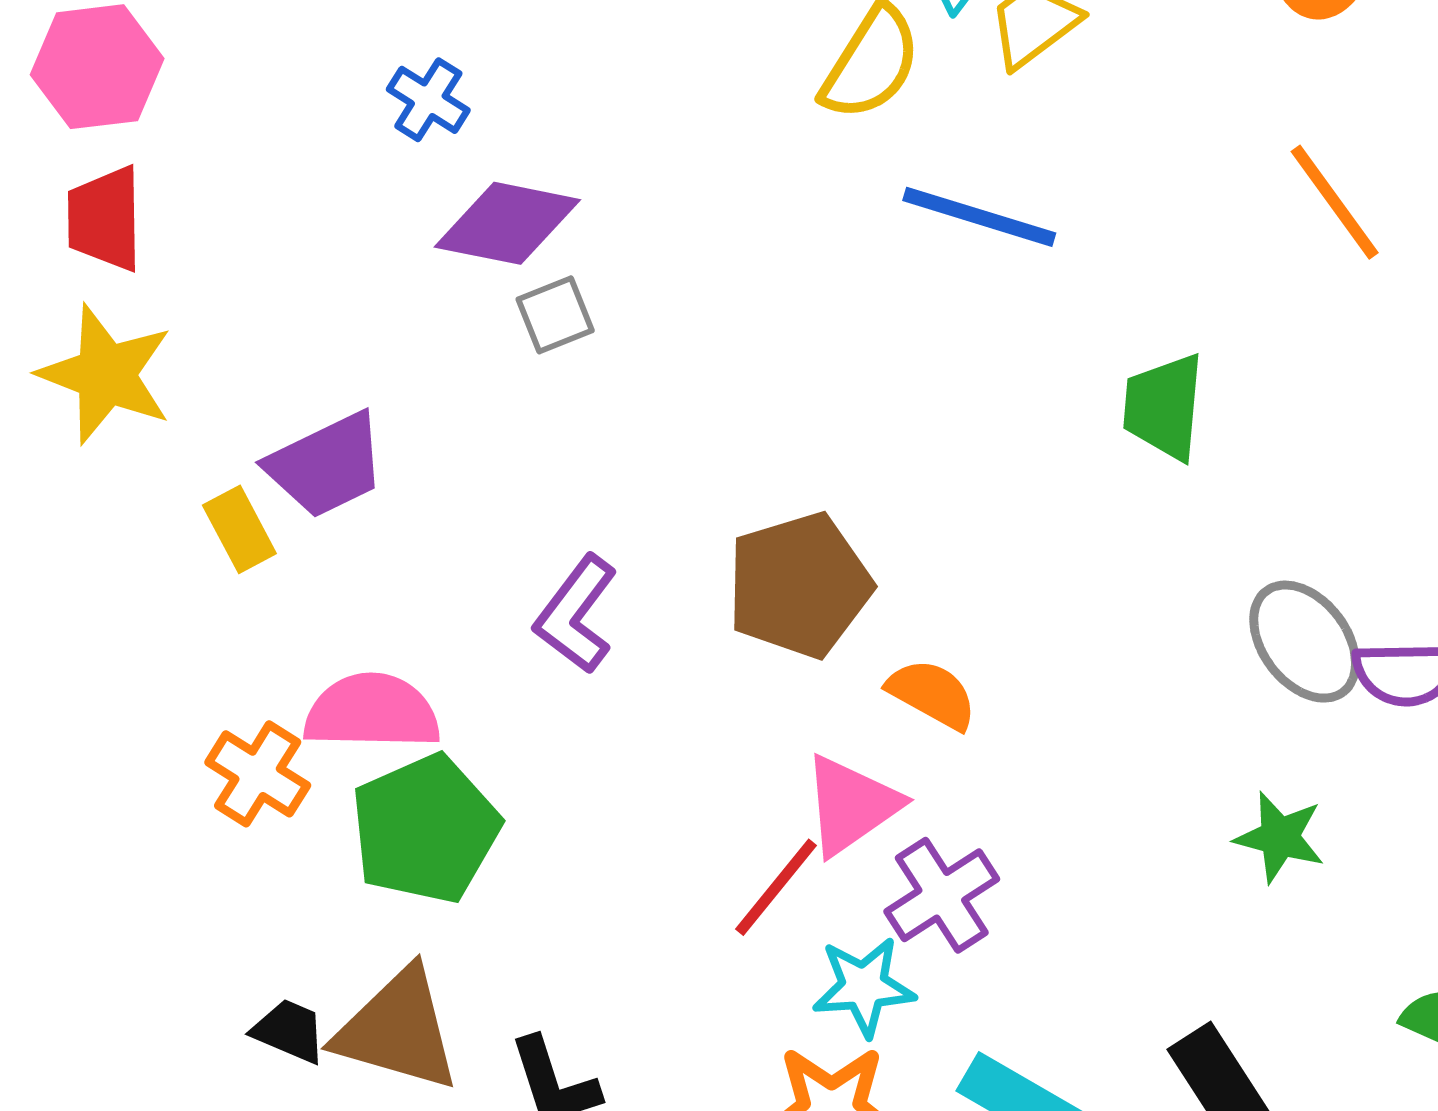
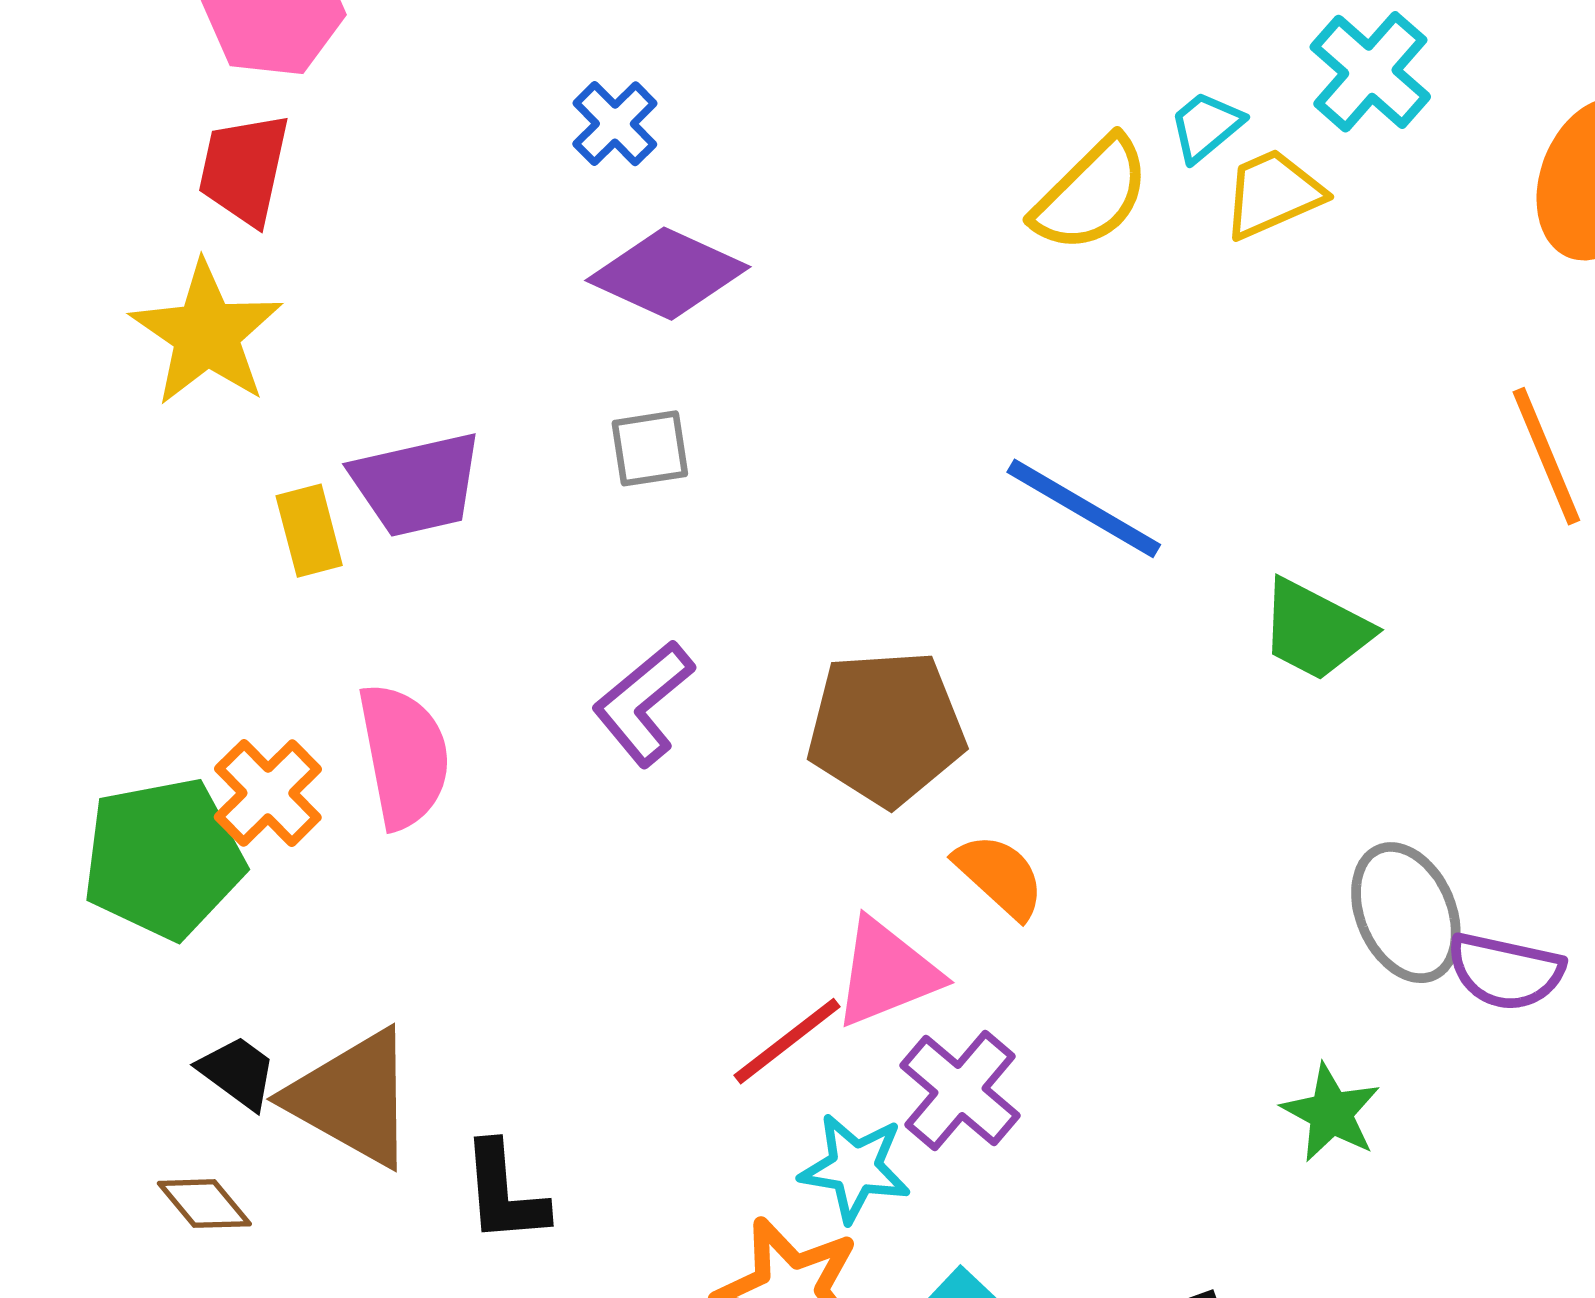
blue line: (979, 217) -> (1084, 508), moved
gray square: (555, 315) -> (650, 448), moved
green trapezoid: (1164, 407) -> (1315, 630), turned -81
pink semicircle: (372, 712) -> (404, 756), turned 65
green pentagon: (425, 829) -> (163, 858), moved
purple cross: (942, 895) -> (960, 1091), turned -30

